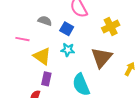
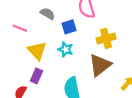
yellow cross: (111, 27) -> (106, 38), moved
blue square: (67, 29) -> (69, 27), turned 32

